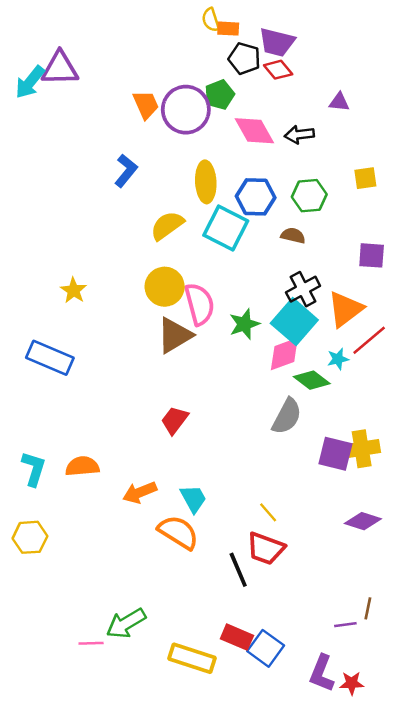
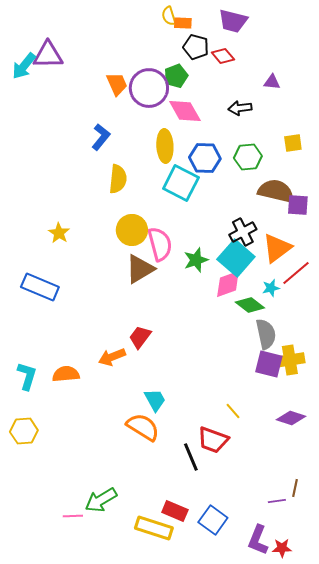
purple trapezoid: (277, 42) -> (233, 21), moved
pink diamond: (254, 131) -> (185, 111), moved
yellow semicircle: (167, 226) -> (118, 179), moved, turned 132
brown semicircle: (293, 236) -> (276, 191), moved, size x1.8
gray semicircle: (287, 416) -> (266, 334), moved, turned -40
orange arrow: (140, 492) -> (112, 357), moved
yellow line: (268, 512) -> (233, 411), moved
red rectangle: (237, 637) -> (175, 511), moved

